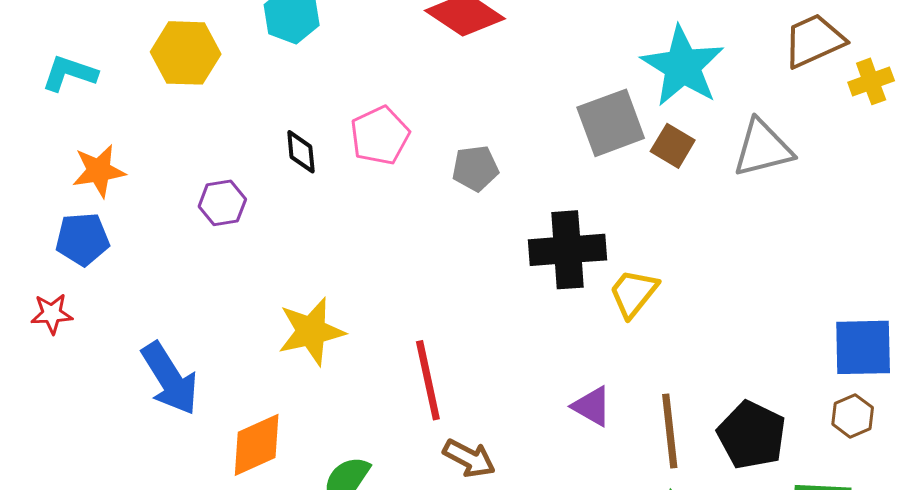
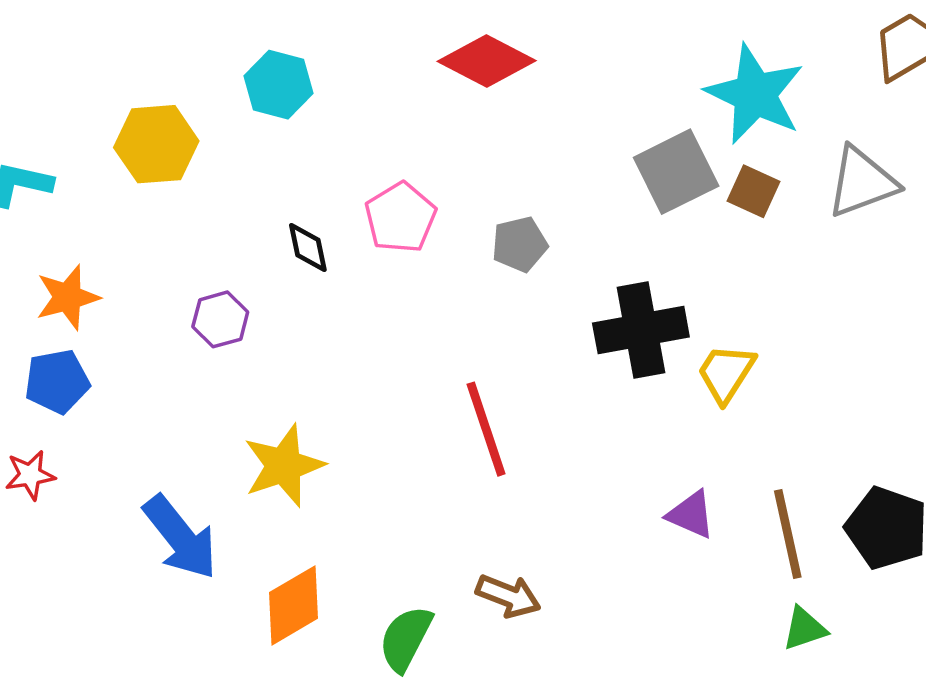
yellow star: (311, 331) -> (284, 466), moved
red line: (428, 380) -> (486, 429), moved
brown arrow: (469, 458) -> (508, 596), moved

